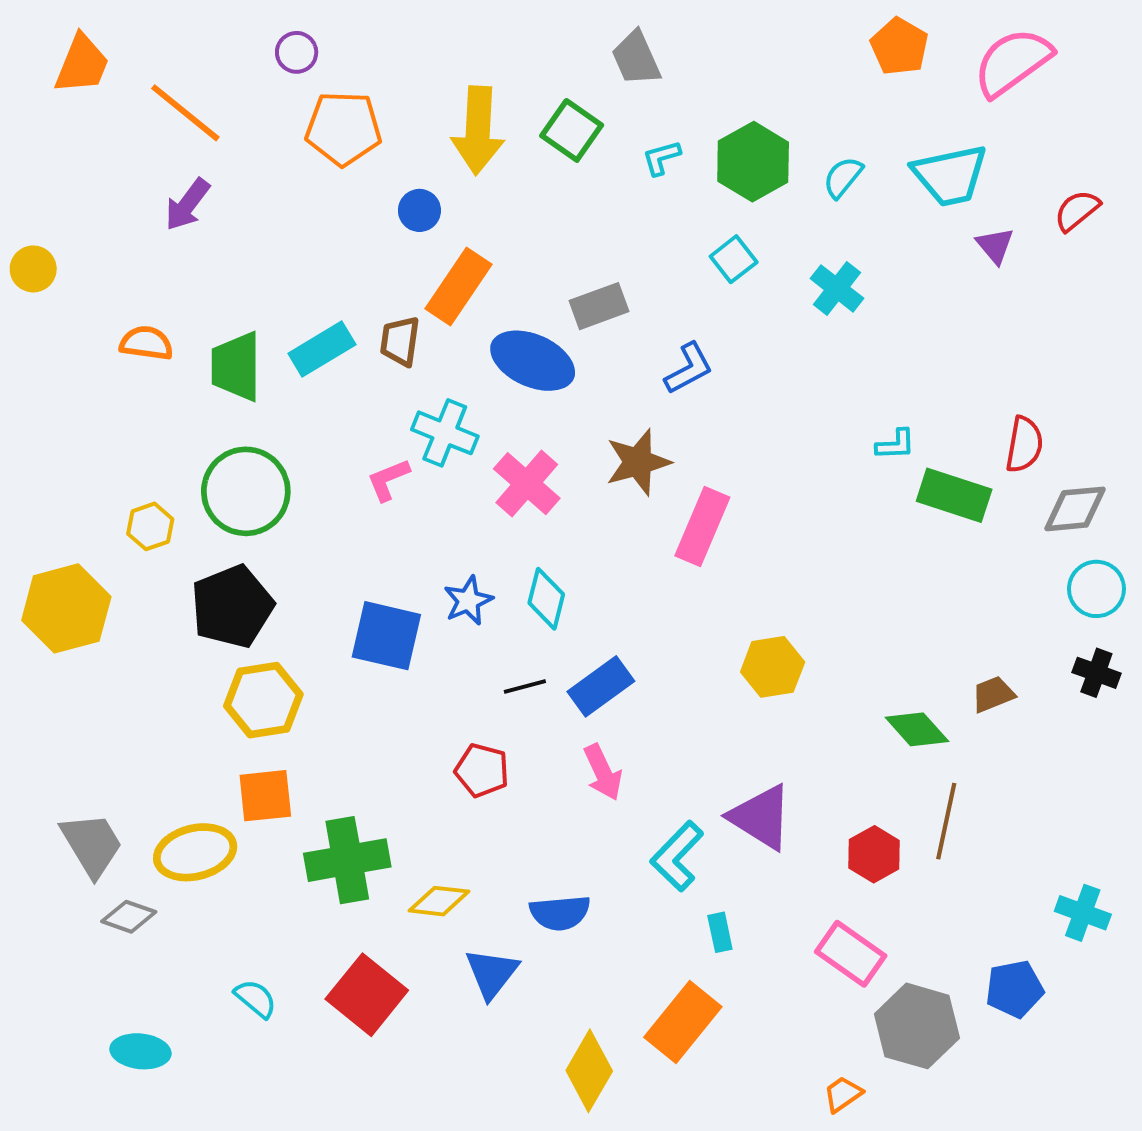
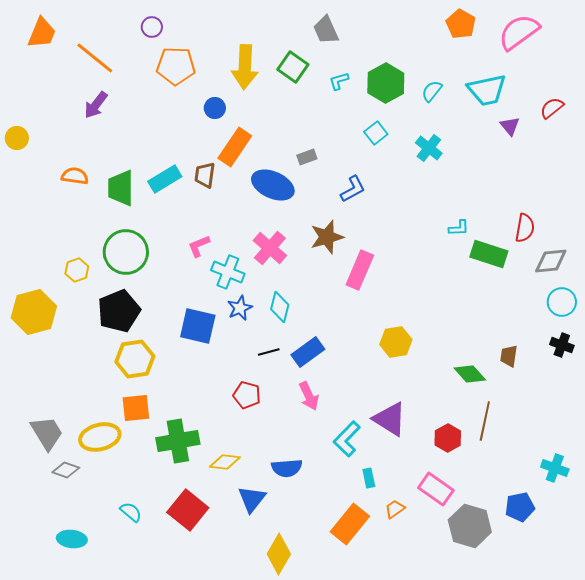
gray rectangle: (599, 306) -> (307, 157), size x0.7
cyan cross: (445, 433) -> (228, 272), moved
brown trapezoid: (993, 694) -> (509, 356), turned -60
yellow diamond: (589, 1071) -> (279, 554), moved
orange trapezoid: (843, 1094) -> (395, 509), moved

